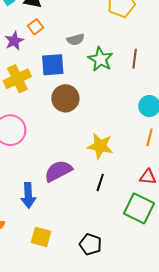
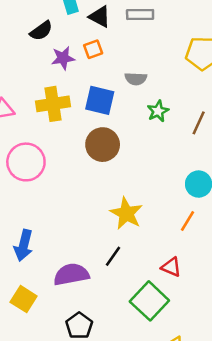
green star: (100, 59) -> (158, 111), size x0.7
purple semicircle: (58, 171) -> (71, 274), moved

